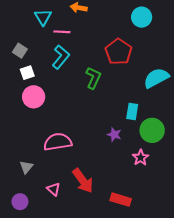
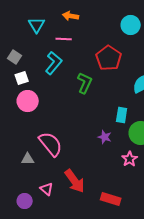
pink line: (62, 32) -> (64, 39), moved
pink semicircle: (58, 142) -> (51, 144), turned 60
gray triangle: (26, 167) -> (28, 159), moved, turned 48
purple circle: (20, 202) -> (25, 201), moved

